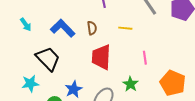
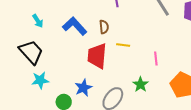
yellow line: (125, 28) -> (123, 45), moved
red trapezoid: (101, 57) -> (97, 56), moved
black trapezoid: (48, 59) -> (31, 52), moved

